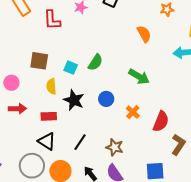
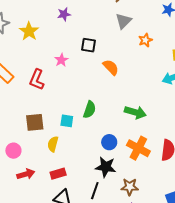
red L-shape: (52, 20) -> (37, 80), turned 40
orange semicircle: (144, 34) -> (111, 67), moved
yellow semicircle: (51, 86) -> (53, 144), turned 35
black star: (74, 100) -> (106, 167), moved
orange cross: (133, 112) -> (138, 148), size x1.6

